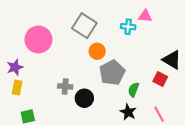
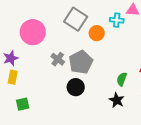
orange circle: (97, 51) -> (97, 33), moved
gray pentagon: (112, 73) -> (81, 62), moved
gray cross: (65, 86) -> (58, 59), moved, turned 32

